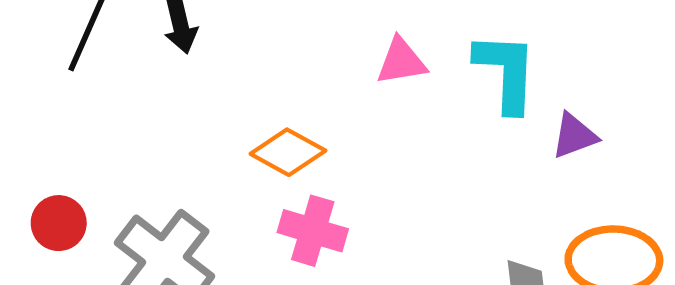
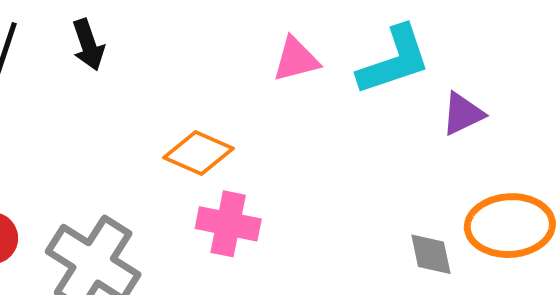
cyan L-shape: (506, 72) -> (394, 60), turned 74

